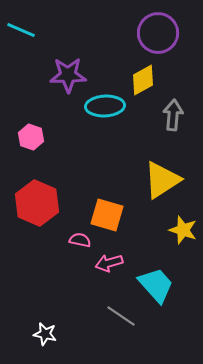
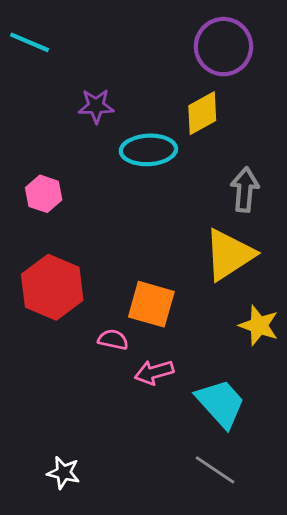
purple star: (68, 75) -> (96, 106), size x0.7
gray arrow: (173, 115) -> (245, 190), moved
gray line: (121, 316) -> (215, 470), moved

